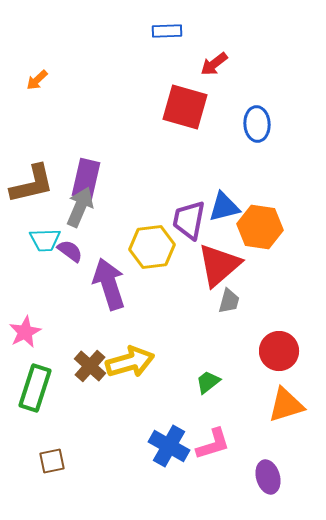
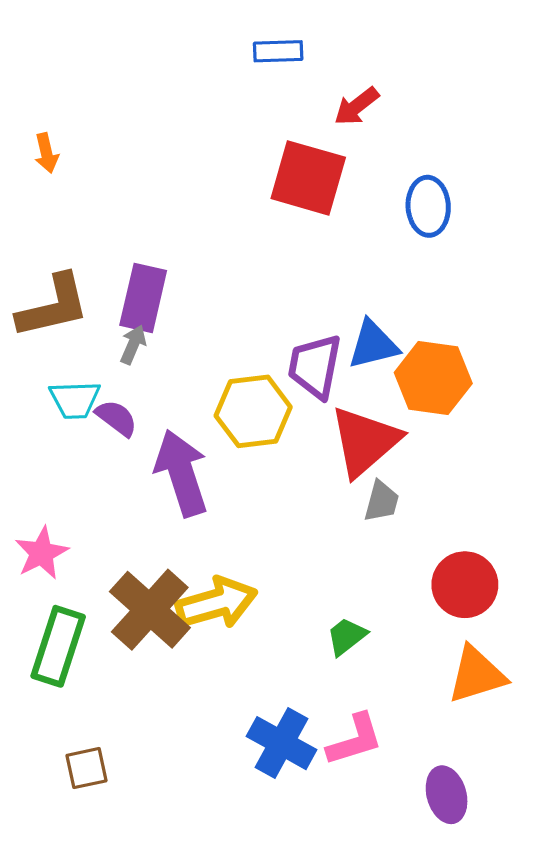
orange arrow: (37, 80) -> (46, 153), moved, turned -60
gray arrow: (80, 207) -> (133, 345), size x0.6
brown cross: (90, 366) -> (150, 610), size x1.5

